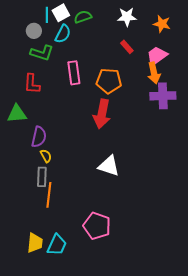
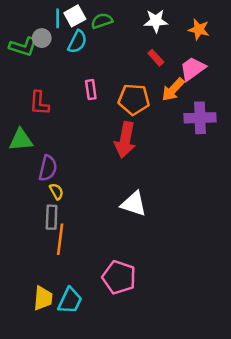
green L-shape: (42, 53) -> (23, 47), moved
pink rectangle: (74, 73) -> (91, 90), size x0.7
orange arrow: (154, 73) -> (173, 90), moved, turned 55

